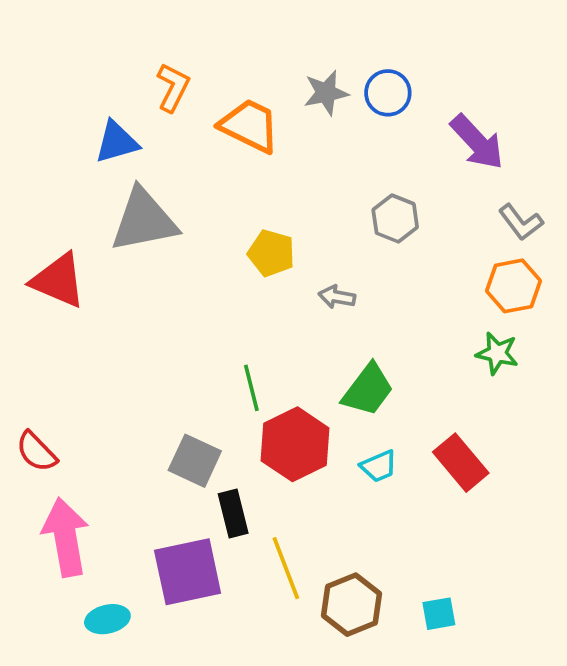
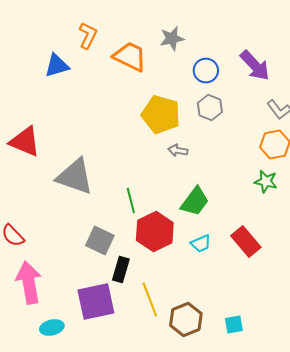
blue circle: (388, 93) -> (206, 70), moved
gray triangle: (144, 220) -> (75, 176), moved, turned 30
yellow pentagon: (271, 253) -> (161, 114), moved, size x1.5
black rectangle: (233, 514) -> (121, 270), turned 30

